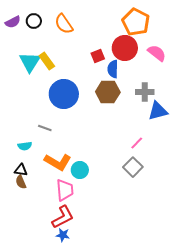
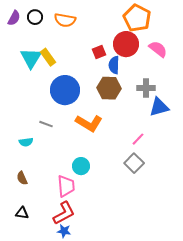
purple semicircle: (13, 22) -> (14, 18), turned -35
orange semicircle: (64, 24) -> (65, 20), turned -45
orange L-shape: (58, 162) -> (89, 123), moved
black triangle: (21, 170) -> (22, 213), moved

